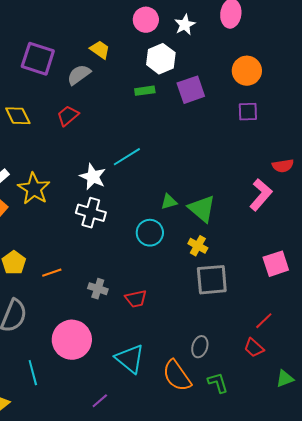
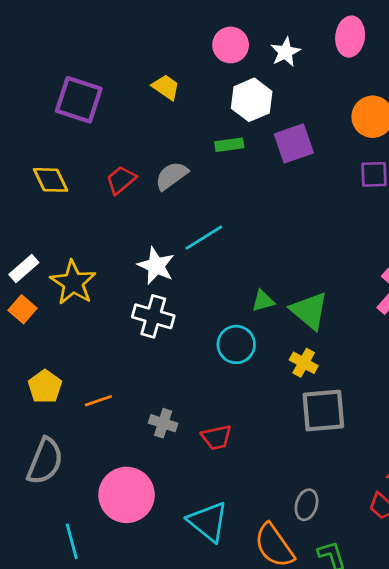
gray semicircle: (79, 75) -> (172, 176), moved

